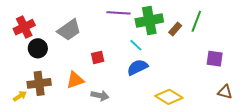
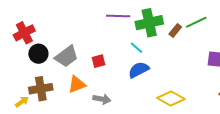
green line: (196, 21) -> (196, 22), turned 45
gray trapezoid: (69, 30) -> (67, 56), moved

